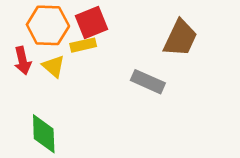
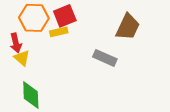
yellow triangle: (54, 66) -> (22, 58), moved

